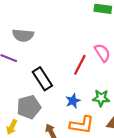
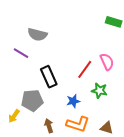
green star: (101, 98) -> (99, 91), moved

